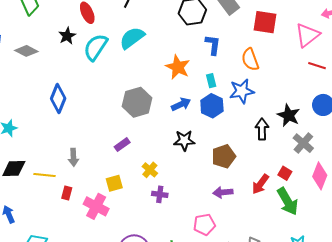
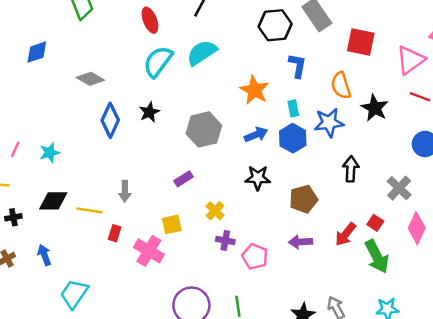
black star: (67, 36) -> (149, 112), moved
gray diamond: (26, 51) -> (90, 79), moved
black star: (289, 115) -> (375, 108), moved
pink pentagon: (204, 225) -> (255, 257), moved, turned 30

